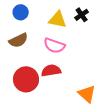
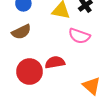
pink semicircle: (54, 46) -> (79, 36), moved

